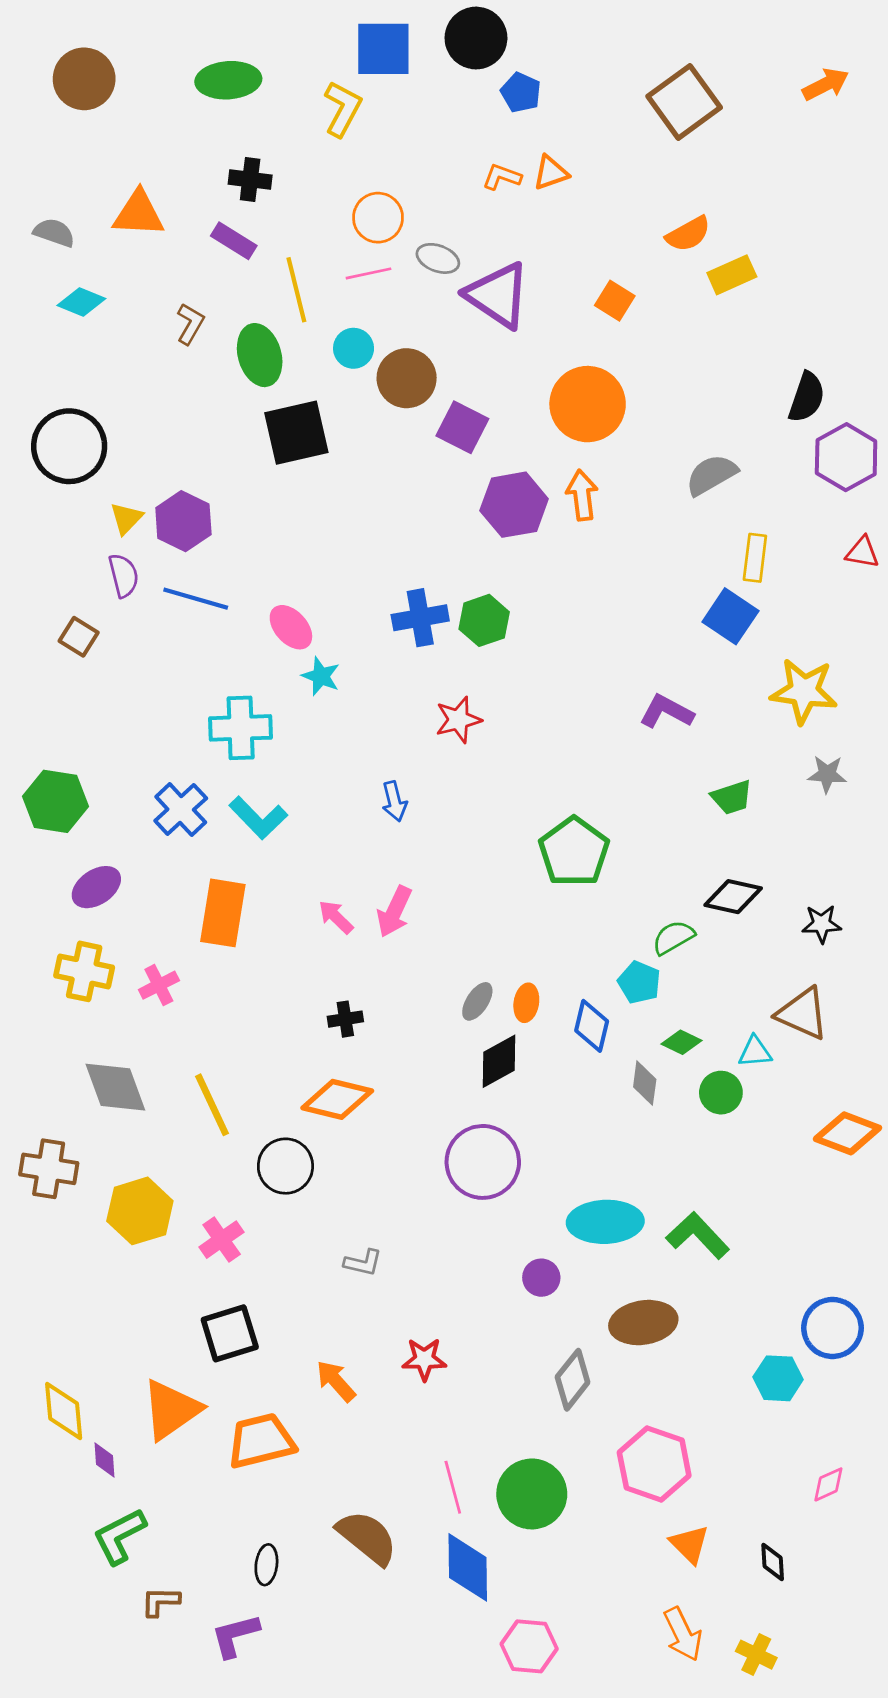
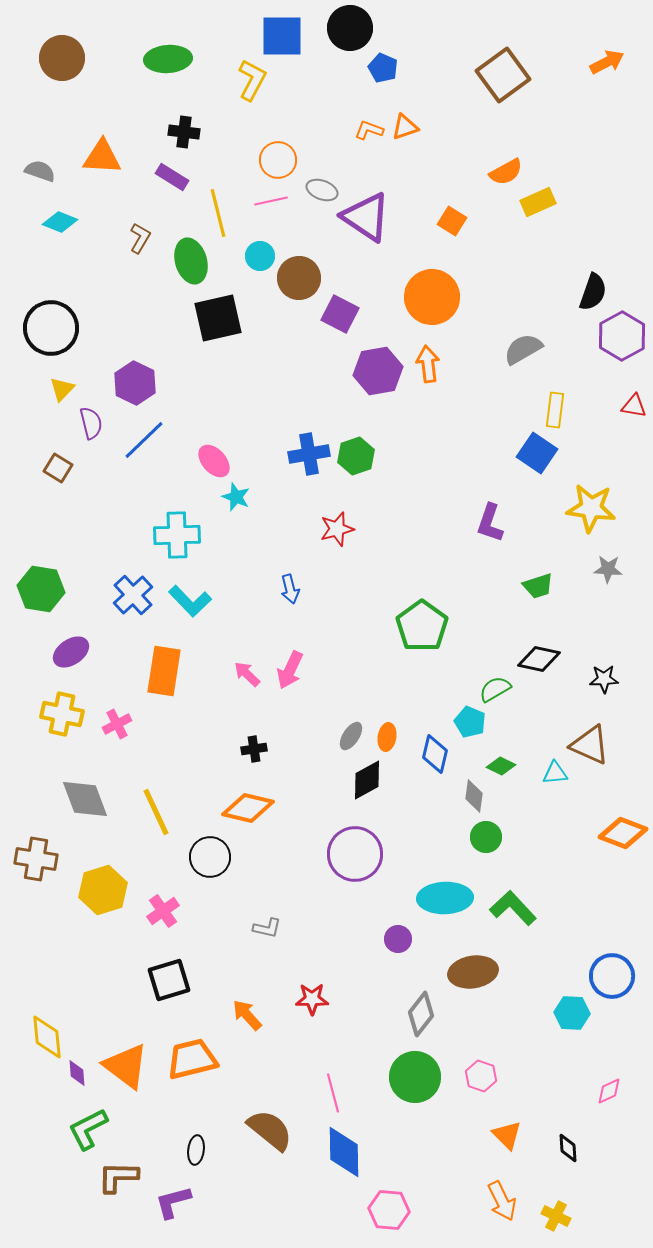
yellow triangle: (126, 518) -> (62, 389), moved
blue line: (196, 599) -> (144, 440), turned -60
purple L-shape: (666, 712) -> (490, 523), turned -99
green circle: (721, 1093) -> (486, 837), moved
orange triangle: (171, 1410) -> (126, 1066), moved, turned -48
pink hexagon: (654, 1464) -> (481, 1076), size x0.6
green circle: (532, 1494) -> (415, 1077), moved
brown L-shape: (160, 1601) -> (118, 1177), size x1.4

